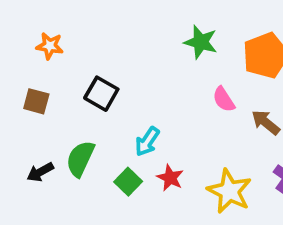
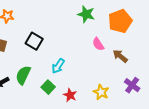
red star: (170, 178) -> (70, 95), moved
yellow star: (229, 191) -> (101, 92), size x0.7

